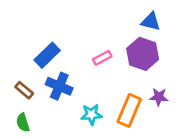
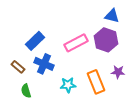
pink rectangle: (102, 58) -> (76, 43), size x1.6
orange rectangle: (129, 110) -> (96, 82), turned -45
green semicircle: (23, 123) -> (26, 91), moved

